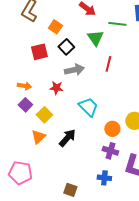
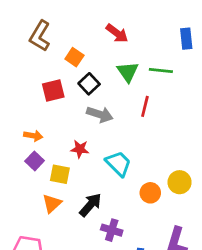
green line: (117, 24) -> (161, 70), moved
gray arrow: (74, 70) -> (100, 114), turned 30
red star: (56, 88) -> (80, 149), moved
yellow square: (44, 115) -> (60, 174), turned -35
purple cross: (110, 151) -> (112, 230), moved

